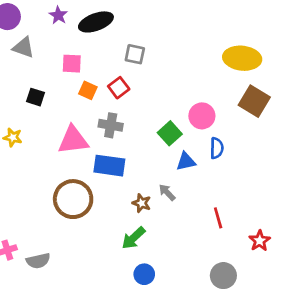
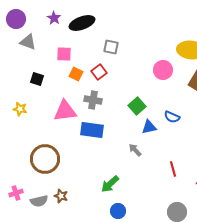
pink circle: (202, 116) -> (163, 70), moved
blue semicircle: (217, 148) -> (172, 117), turned 112
brown circle: (73, 199) -> (45, 159), moved
brown star: (142, 203) -> (61, 196), moved

